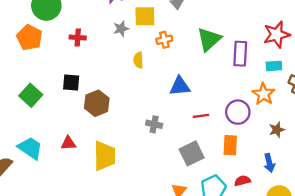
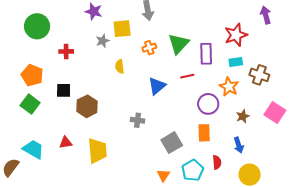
orange pentagon: (30, 38) -> (32, 75), moved
orange cross: (164, 40) -> (149, 48), moved
blue triangle: (180, 86) -> (157, 86), turned -30
red line: (201, 116) -> (187, 76), moved
red semicircle: (242, 181) -> (217, 162), turned 104

